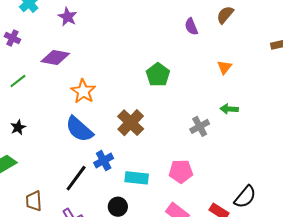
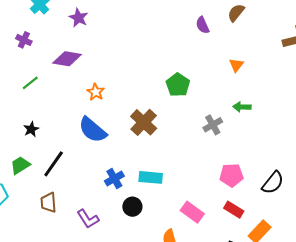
green pentagon: (158, 75) -> (178, 85), moved
orange star: (83, 91) -> (96, 92), size x0.7
blue cross: (104, 161) -> (114, 179), moved
pink pentagon: (181, 171) -> (231, 175), moved
black line: (76, 178) -> (54, 164), moved
black semicircle: (245, 197) -> (273, 183), moved

